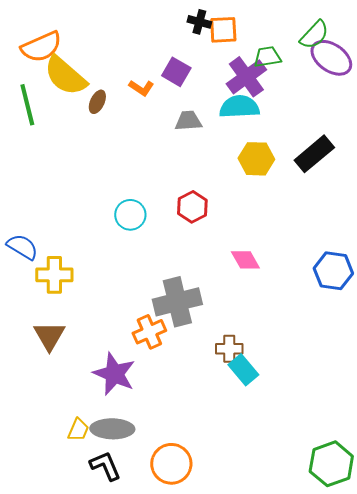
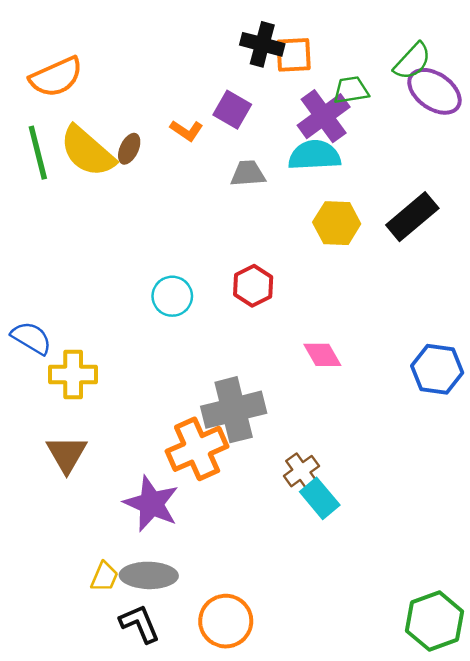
black cross: (199, 22) -> (262, 44), size x1.4
yellow semicircle: (65, 76) -> (87, 151), moved
orange cross: (149, 332) -> (197, 449), size x1.4
brown cross: (229, 349) -> (301, 471), turned -36

